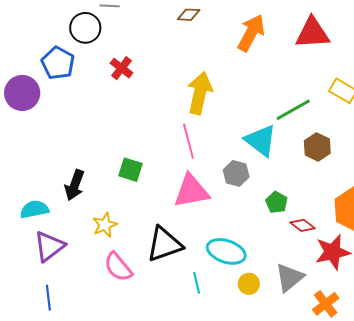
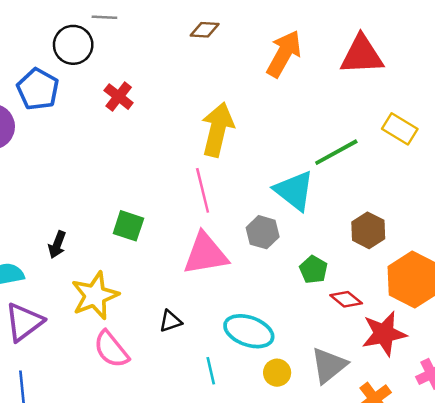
brown hexagon: (317, 147) -> (368, 230), moved
black arrow: (75, 185) -> (57, 245), size x0.7
yellow star: (105, 225) -> (95, 296), size x1.5
black triangle: (164, 244) -> (170, 321), size x0.5

